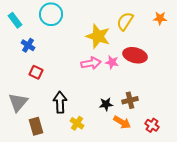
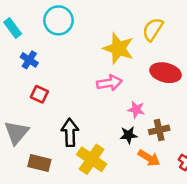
pink star: (112, 62) -> (136, 110), moved
yellow cross: (77, 123) -> (92, 159), size x1.6
brown rectangle: (36, 126) -> (39, 163), turned -60

